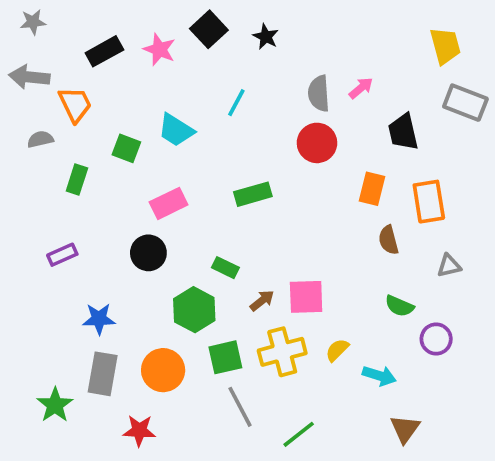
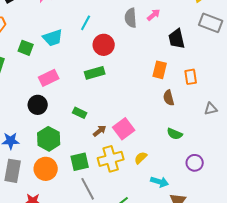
cyan trapezoid: (176, 130) -> (53, 38), turned -50
red circle: (317, 143) -> (104, 45), moved
orange rectangle: (429, 202) -> (191, 77), size x0.7
gray triangle: (449, 266) -> (211, 109), moved
pink square: (306, 297) -> (124, 129), turned -35
green hexagon: (194, 310) -> (49, 139), moved
purple circle: (436, 339) -> (195, 163), moved
cyan arrow: (379, 376) -> (160, 182), moved

